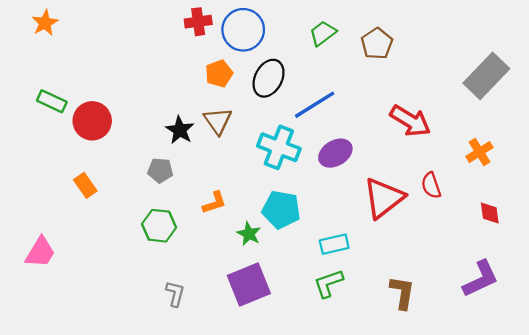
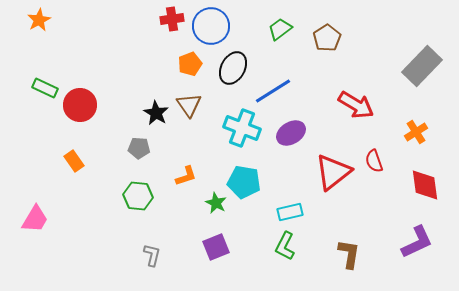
red diamond: (490, 213) -> (425, 185), size x1.6
green L-shape: (328, 283) -> (285, 246), turned -44
purple square: (249, 284) -> (216, 247), size x0.7

